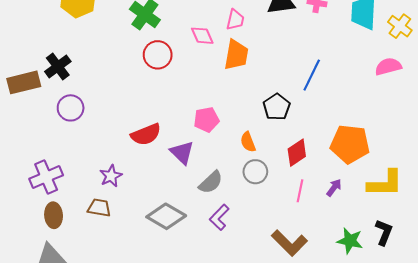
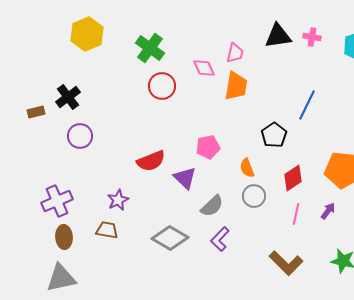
brown rectangle: (24, 82) -> (36, 112), size x0.6

